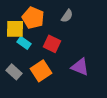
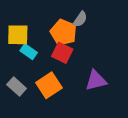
orange pentagon: (33, 18) -> (63, 32), moved
purple triangle: (80, 67) -> (96, 80), turned -36

